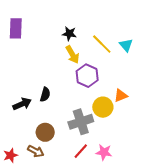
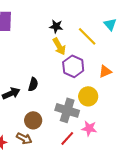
cyan triangle: (126, 45) -> (110, 24), moved
orange triangle: (121, 96) -> (105, 71), moved
gray cross: (81, 122) -> (67, 110), turned 35
pink star: (104, 152) -> (89, 128), moved

